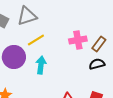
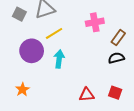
pink cross: (78, 40) -> (95, 22), moved

